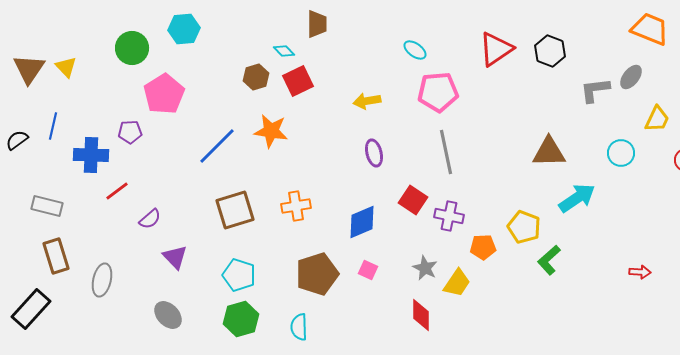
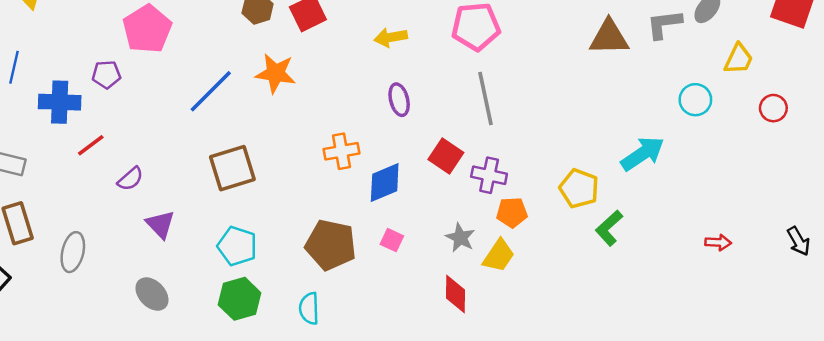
brown triangle: (549, 152) -> (609, 37), moved
orange cross: (296, 206) -> (342, 151), moved
orange pentagon: (483, 247) -> (512, 212), moved
brown pentagon: (317, 274) -> (331, 245), turned 30

